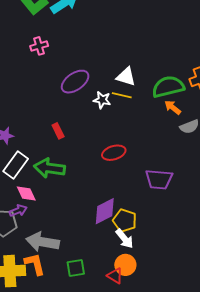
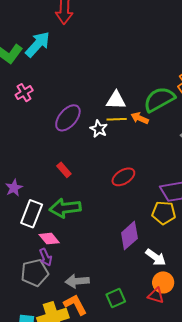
white star: (102, 100) -> (99, 129), turned 30
orange arrow: (173, 107) -> (140, 118), moved
purple arrow: (18, 211) -> (46, 257), turned 102
yellow pentagon: (125, 221) -> (164, 213), moved
gray arrow: (43, 242) -> (77, 281), size x0.7

